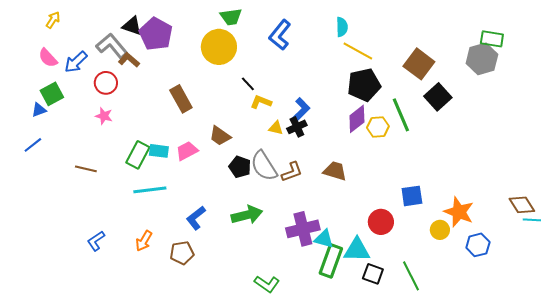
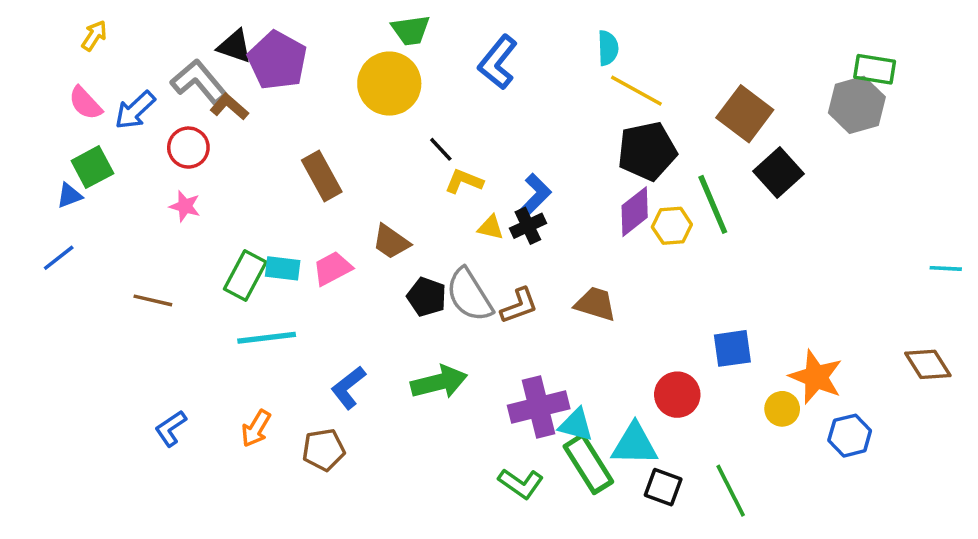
cyan line: (532, 220) -> (946, 268), moved
green rectangle: (331, 261) -> (588, 464), turned -52
green L-shape: (267, 284) -> (521, 484), moved

